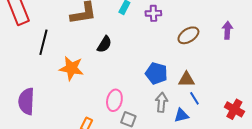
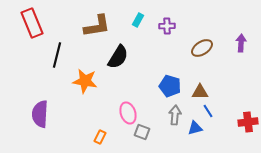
black semicircle: (104, 44) -> (118, 57), size x1.4
pink ellipse: (114, 100) -> (128, 113), turned -30
red cross: (234, 109) -> (248, 122), turned -36

